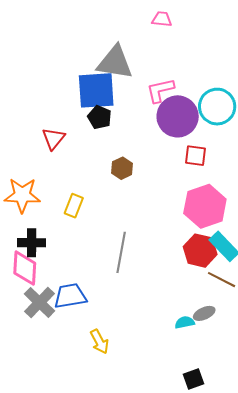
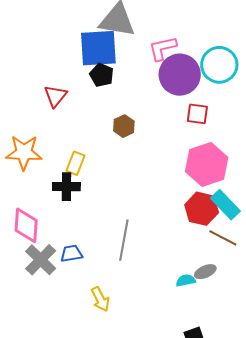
black cross: (32, 243) -> (66, 187), moved
gray line: (121, 252) -> (124, 240), moved
blue trapezoid: (70, 296) -> (71, 253), size x0.7

